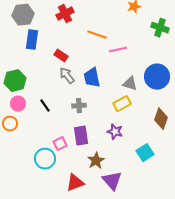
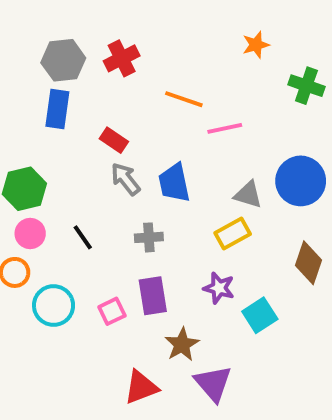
gray hexagon: (23, 15) -> (63, 60), moved
cyan square: (145, 153) -> (260, 315), moved
cyan circle: (45, 159) -> (54, 305), moved

